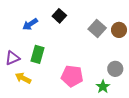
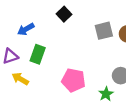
blue arrow: (30, 24) -> (26, 29), moved
gray square: (97, 29) -> (104, 31), turned 30

